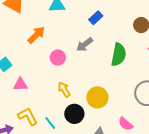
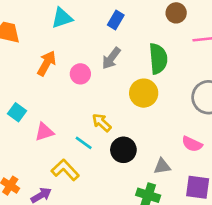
pink circle: (58, 58) -> (80, 74), moved
yellow circle: (97, 97) -> (144, 93), moved
cyan line: (50, 123) -> (84, 143), moved

